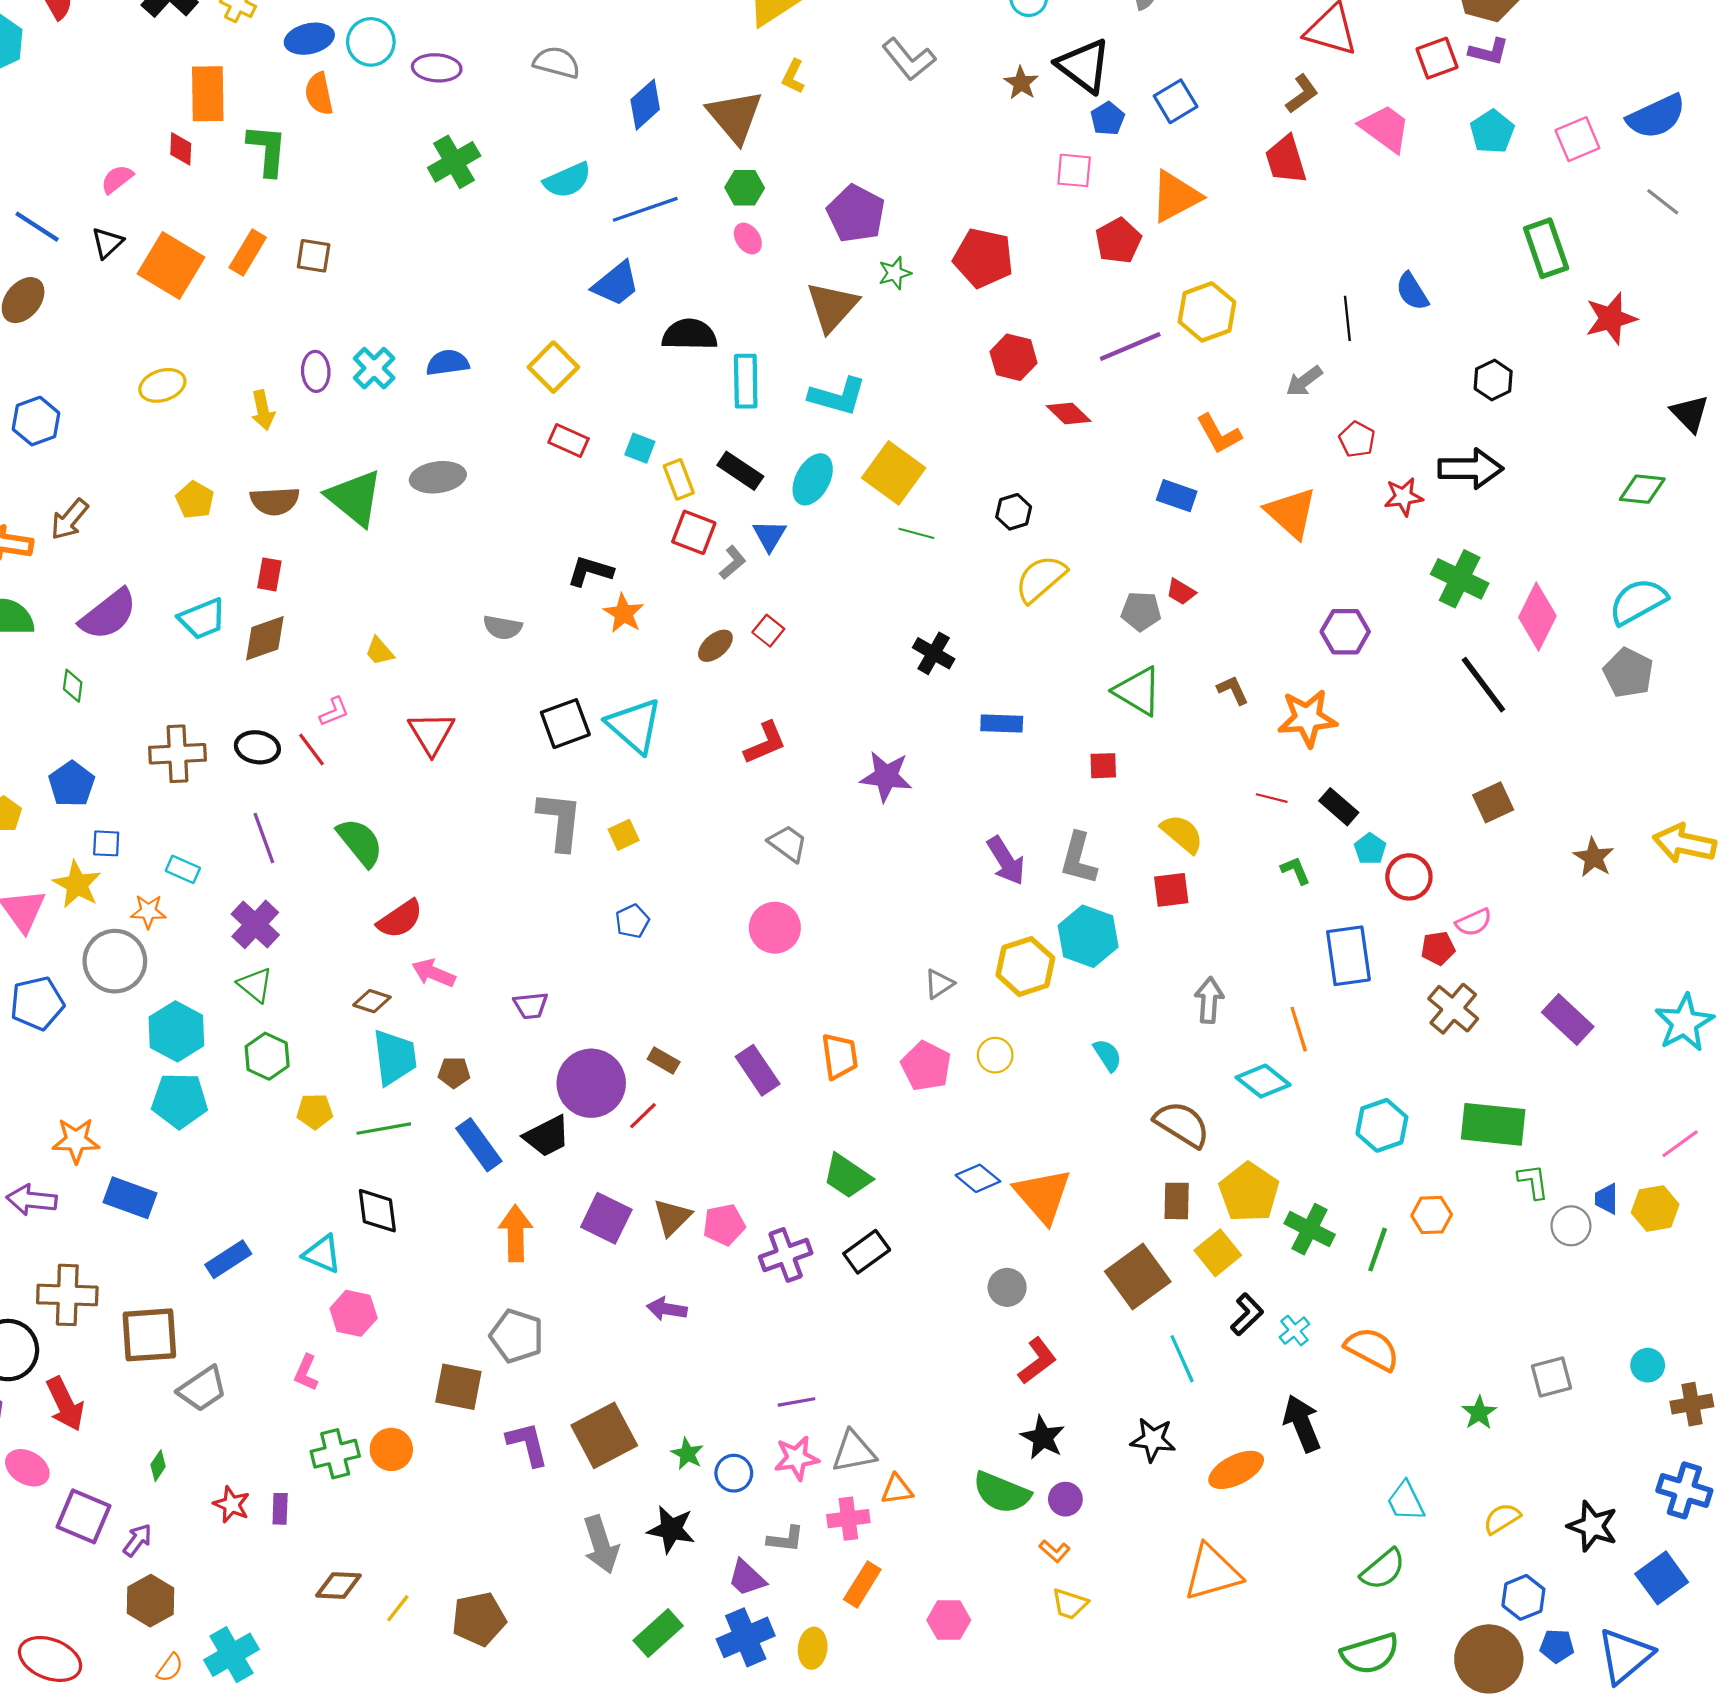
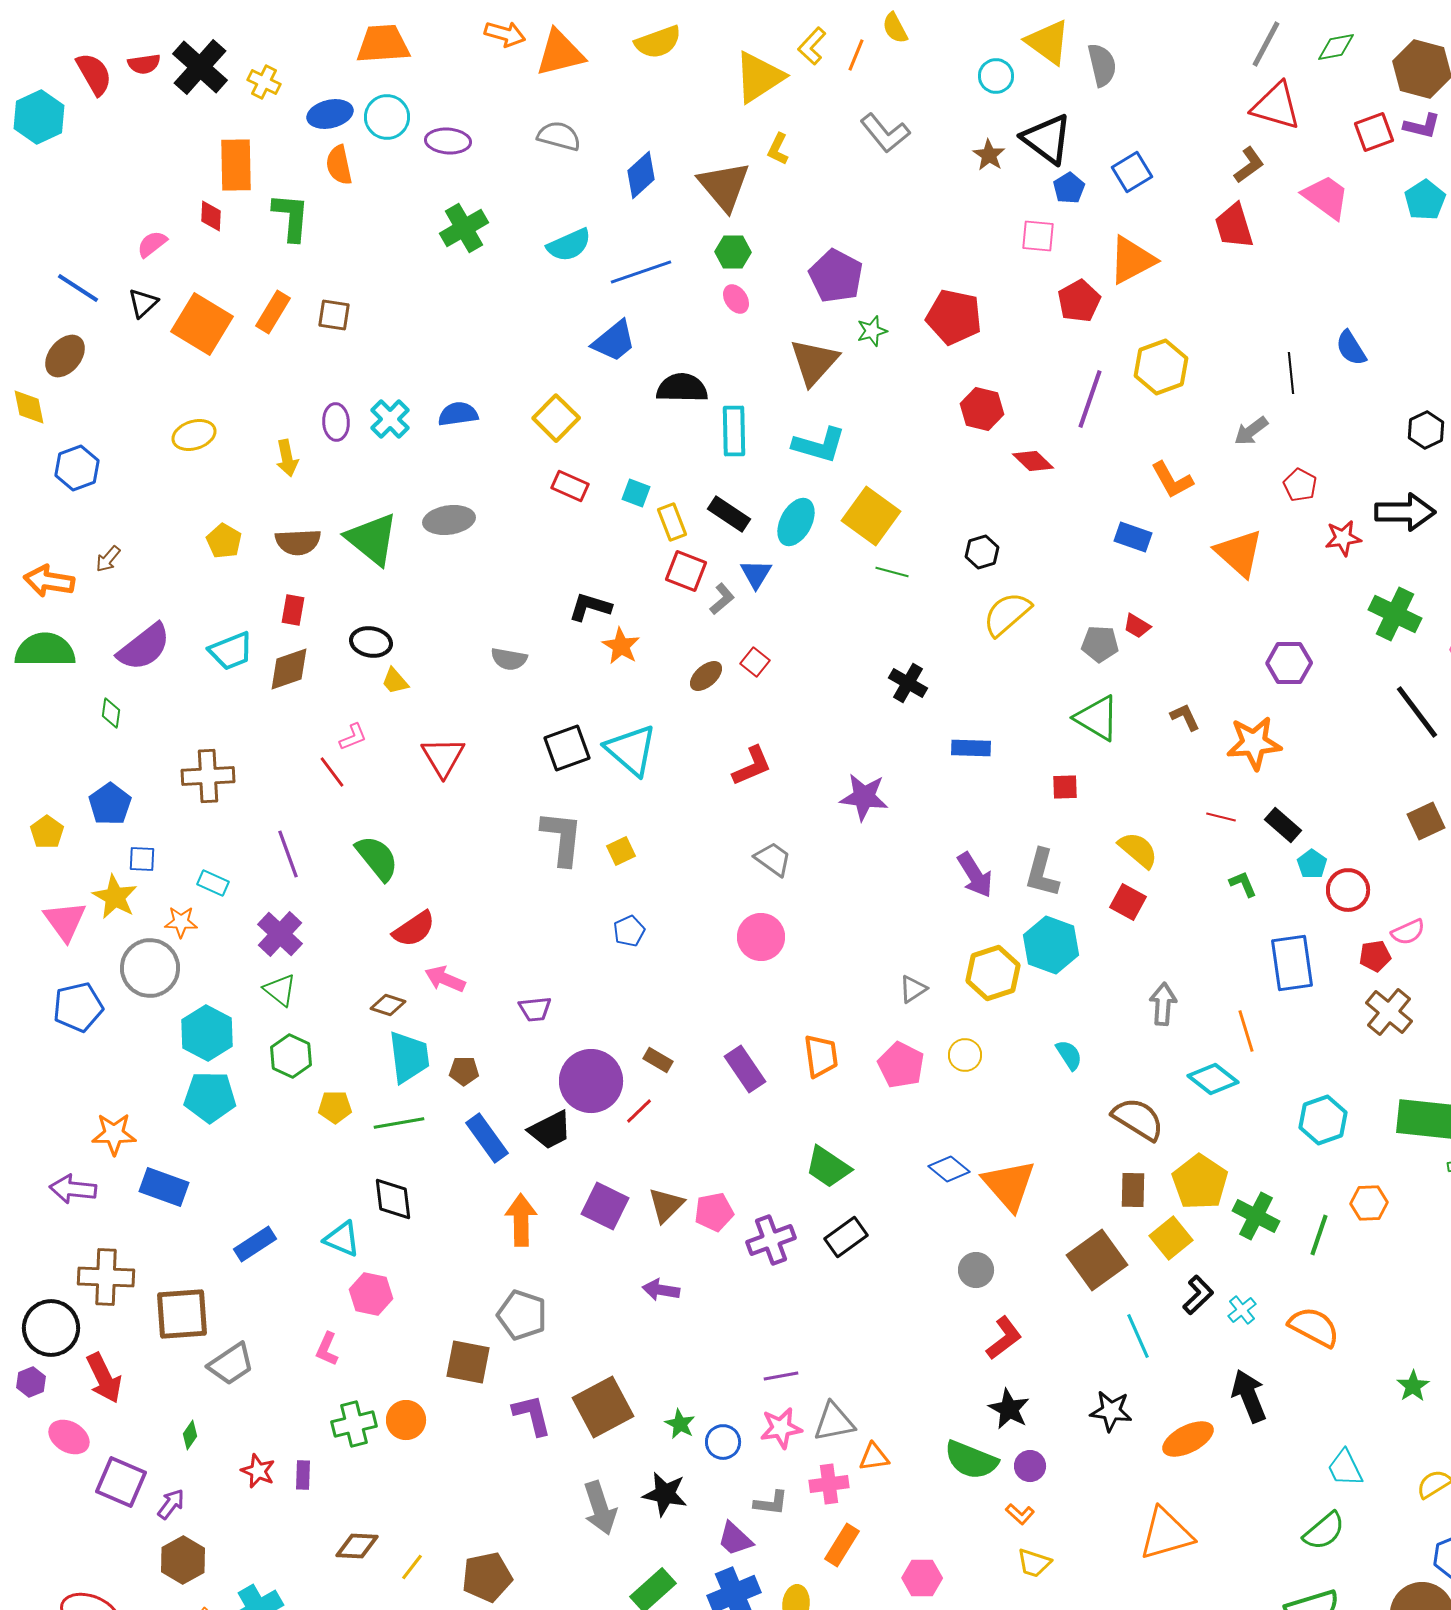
purple line: (1130, 347) -> (1090, 399), turned -48
brown arrow: (69, 519) -> (108, 559), size x0.7
black ellipse: (257, 747) -> (371, 642), moved
red square: (1171, 890) -> (1128, 902), turned 36

